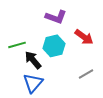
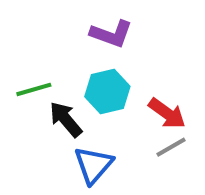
red arrow: (84, 37) -> (167, 113), moved
blue triangle: (33, 83) -> (93, 165), moved

